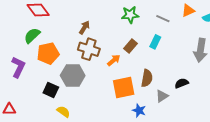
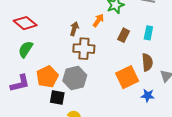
cyan rectangle: (155, 42) -> (148, 33), moved
orange pentagon: (48, 53) -> (47, 77), moved
orange arrow: (114, 60) -> (98, 20), moved
purple L-shape: (18, 67) -> (20, 83), turned 65

